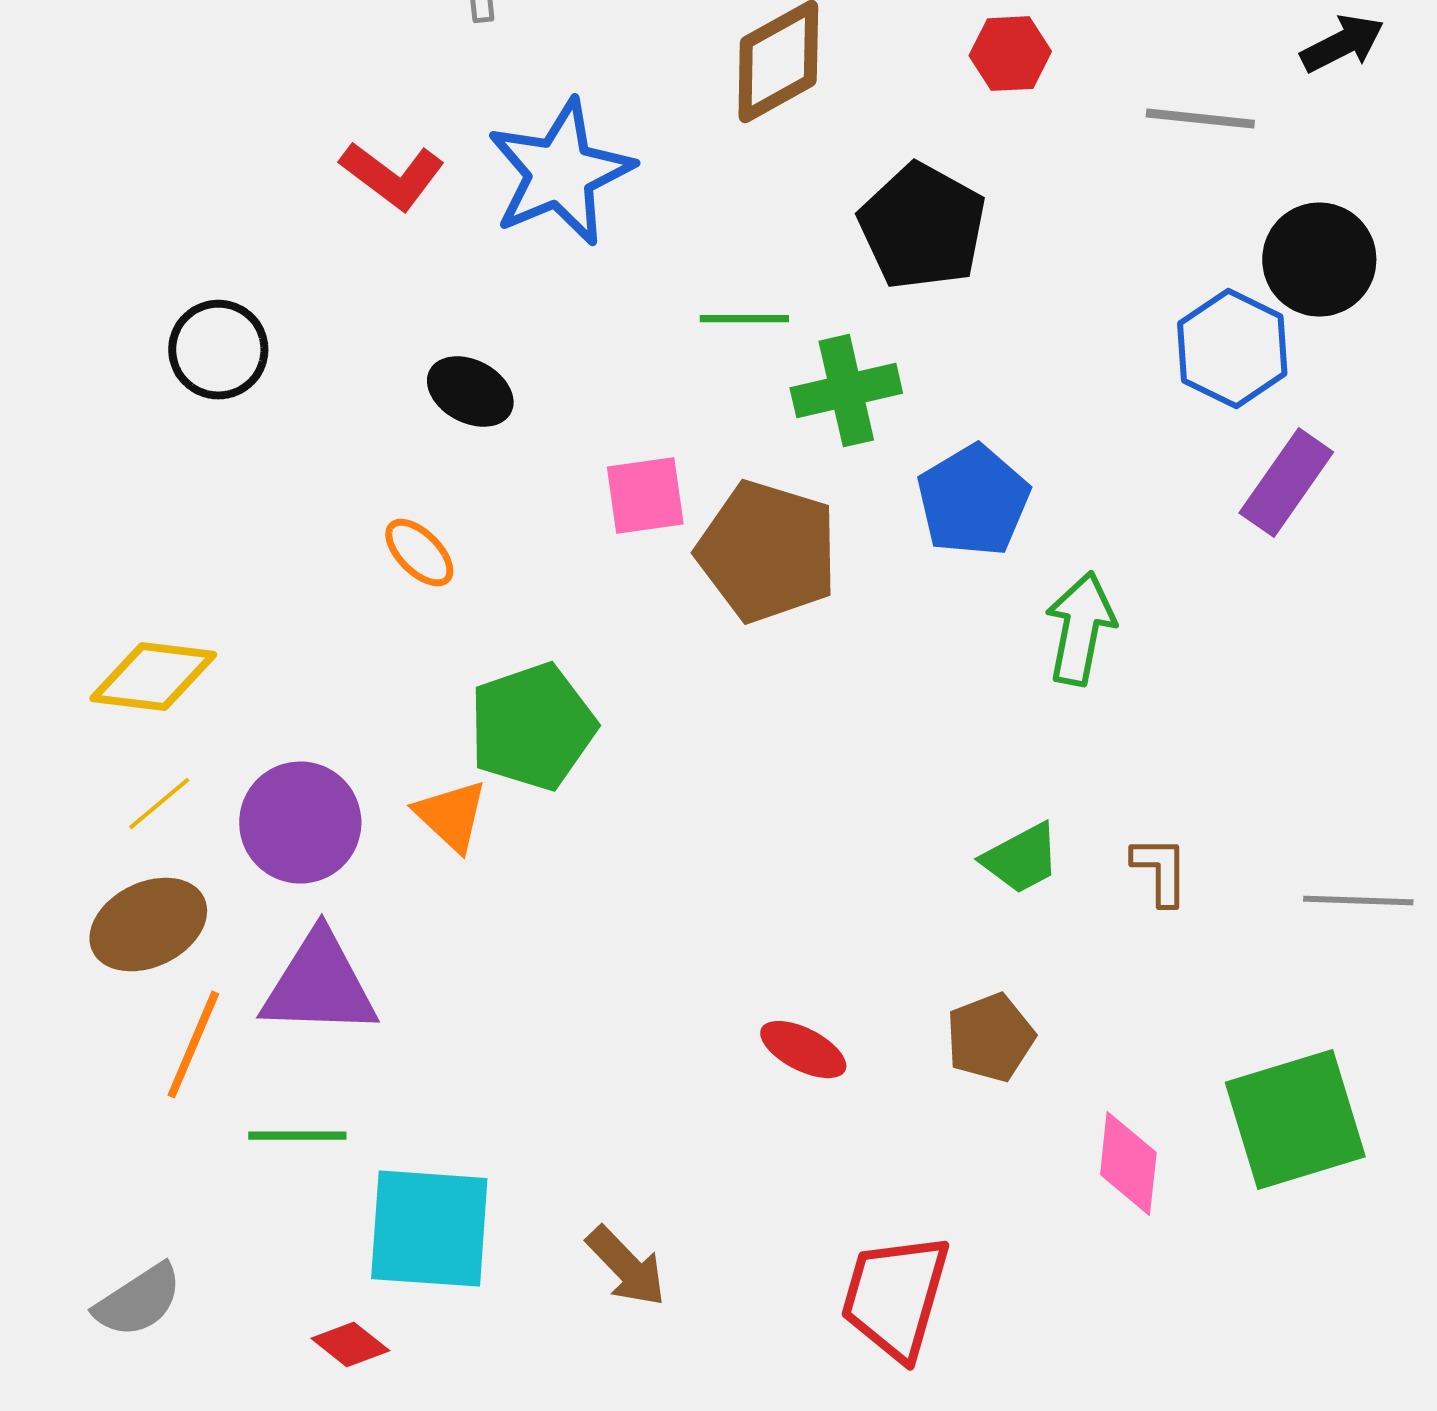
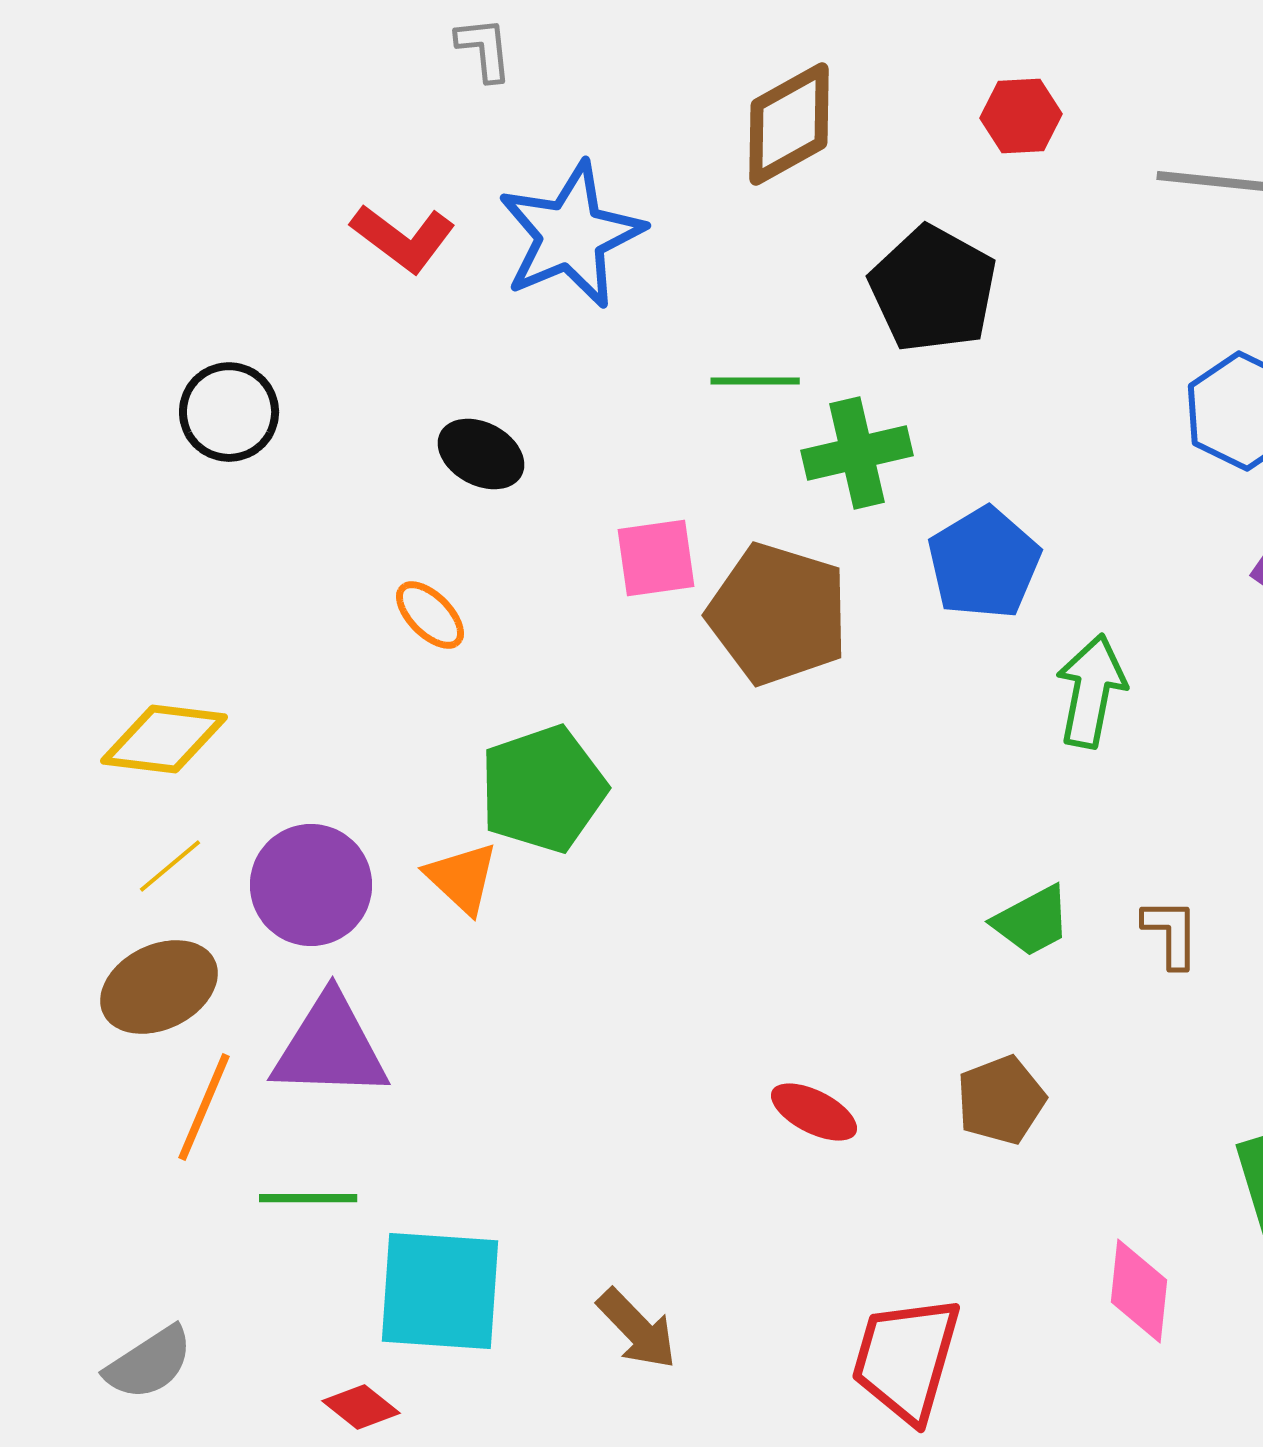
pink diamond: (1128, 1164) -> (1139, 1291), moved

